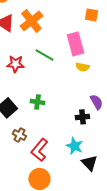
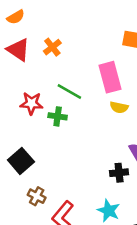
orange cross: (31, 21) -> (52, 47), size x0.6
green cross: (37, 102) -> (58, 116), moved

